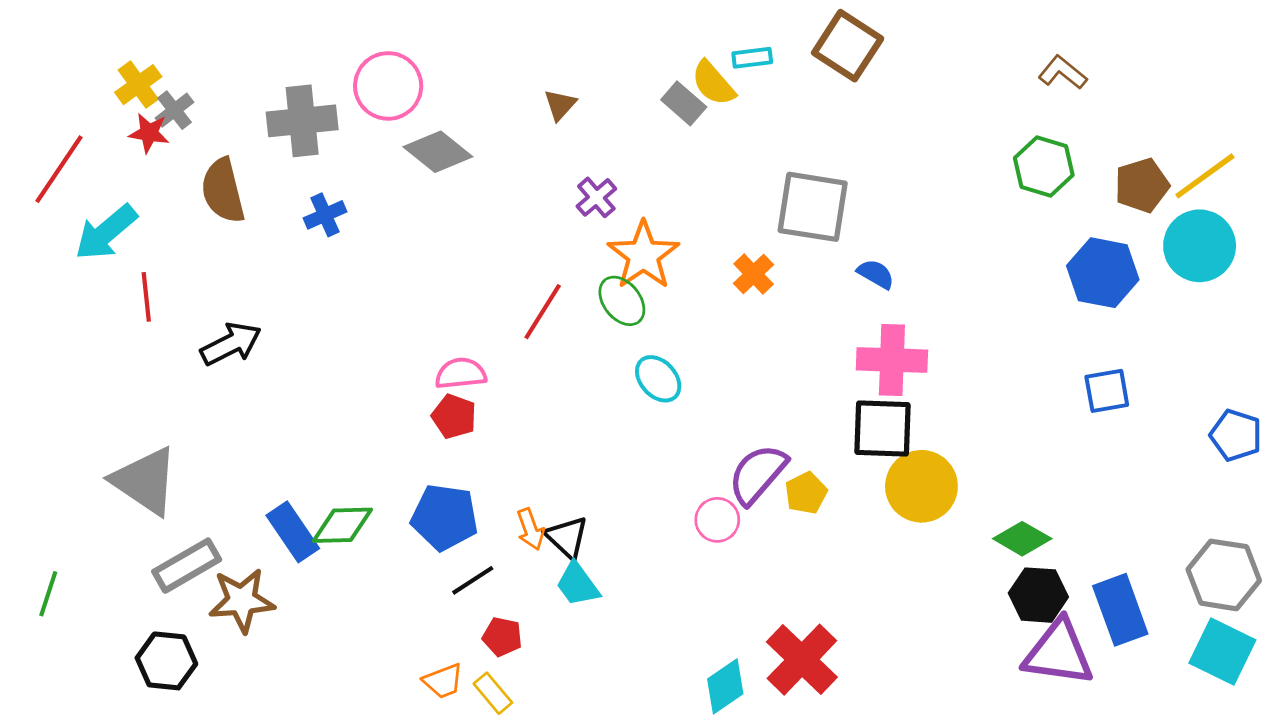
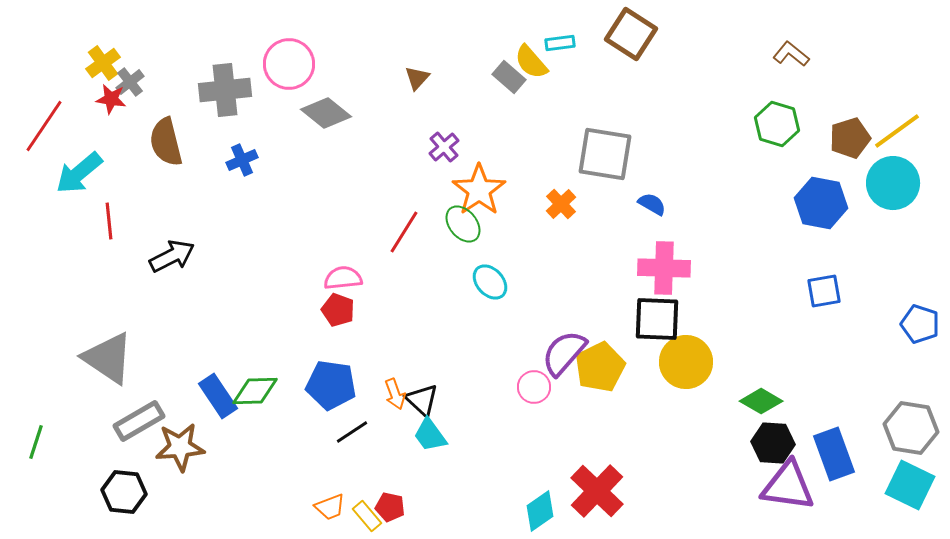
yellow pentagon: (806, 493) -> (600, 367), size x1.6
red pentagon: (502, 637) -> (390, 507), moved

